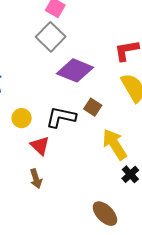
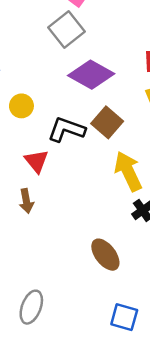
brown square: (93, 107) -> (107, 122), size x1.4
yellow circle: (22, 118) -> (21, 106), moved

